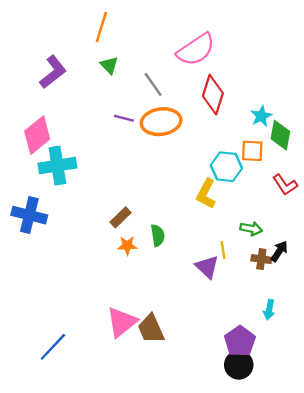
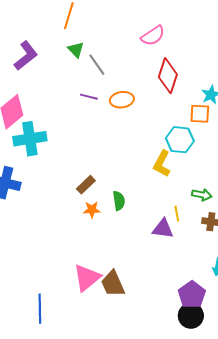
pink semicircle: (196, 50) -> (153, 36), size x0.7
gray line: (153, 84) -> (97, 65), moved
orange ellipse: (161, 122) -> (122, 100), size x0.7
orange square: (252, 151) -> (200, 114), moved
purple triangle: (207, 267) -> (163, 229), turned -35
blue line: (53, 347) -> (40, 309), moved, turned -44

